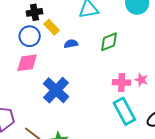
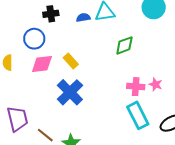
yellow rectangle: (52, 27) -> (71, 61), moved
blue circle: (30, 36) -> (34, 39), moved
blue semicircle: (71, 44) -> (83, 18), moved

